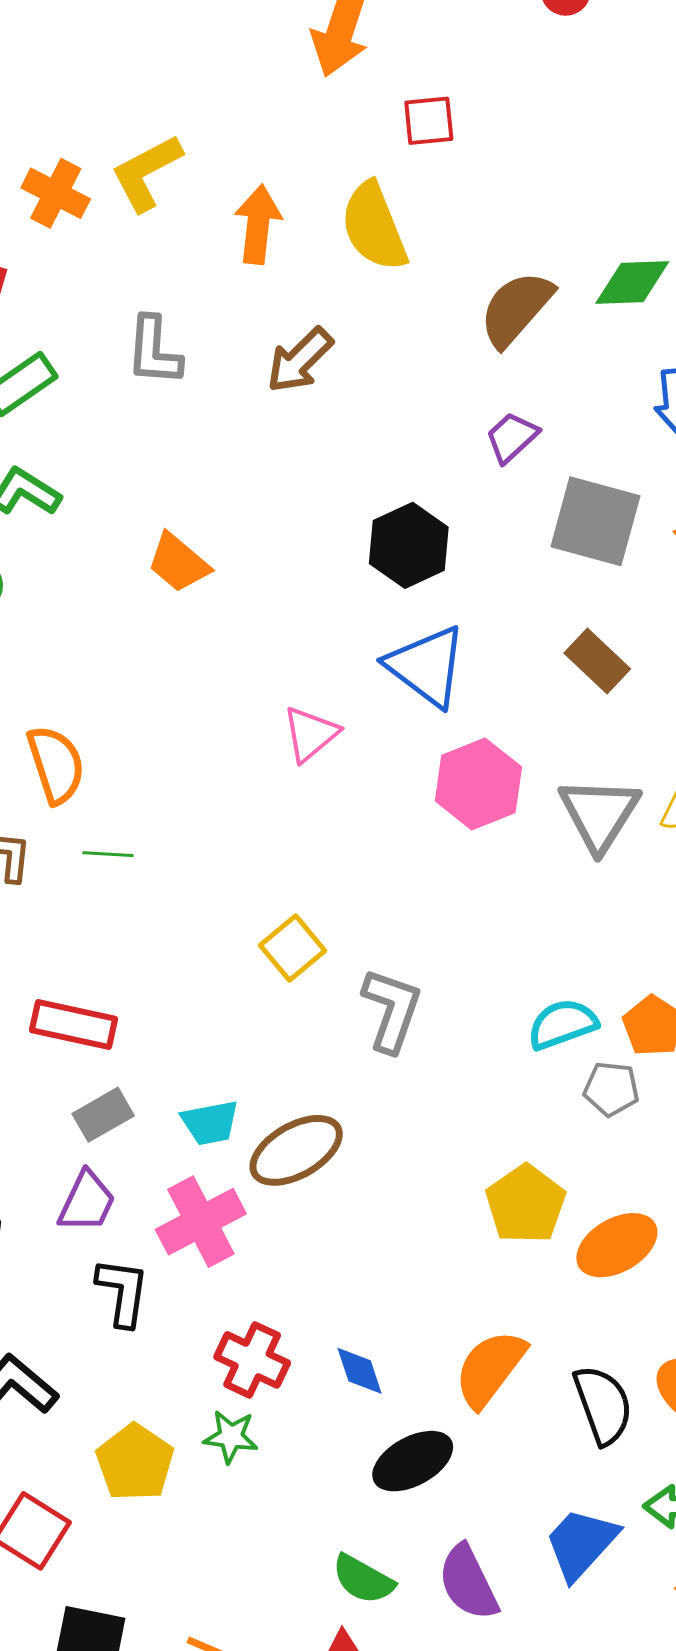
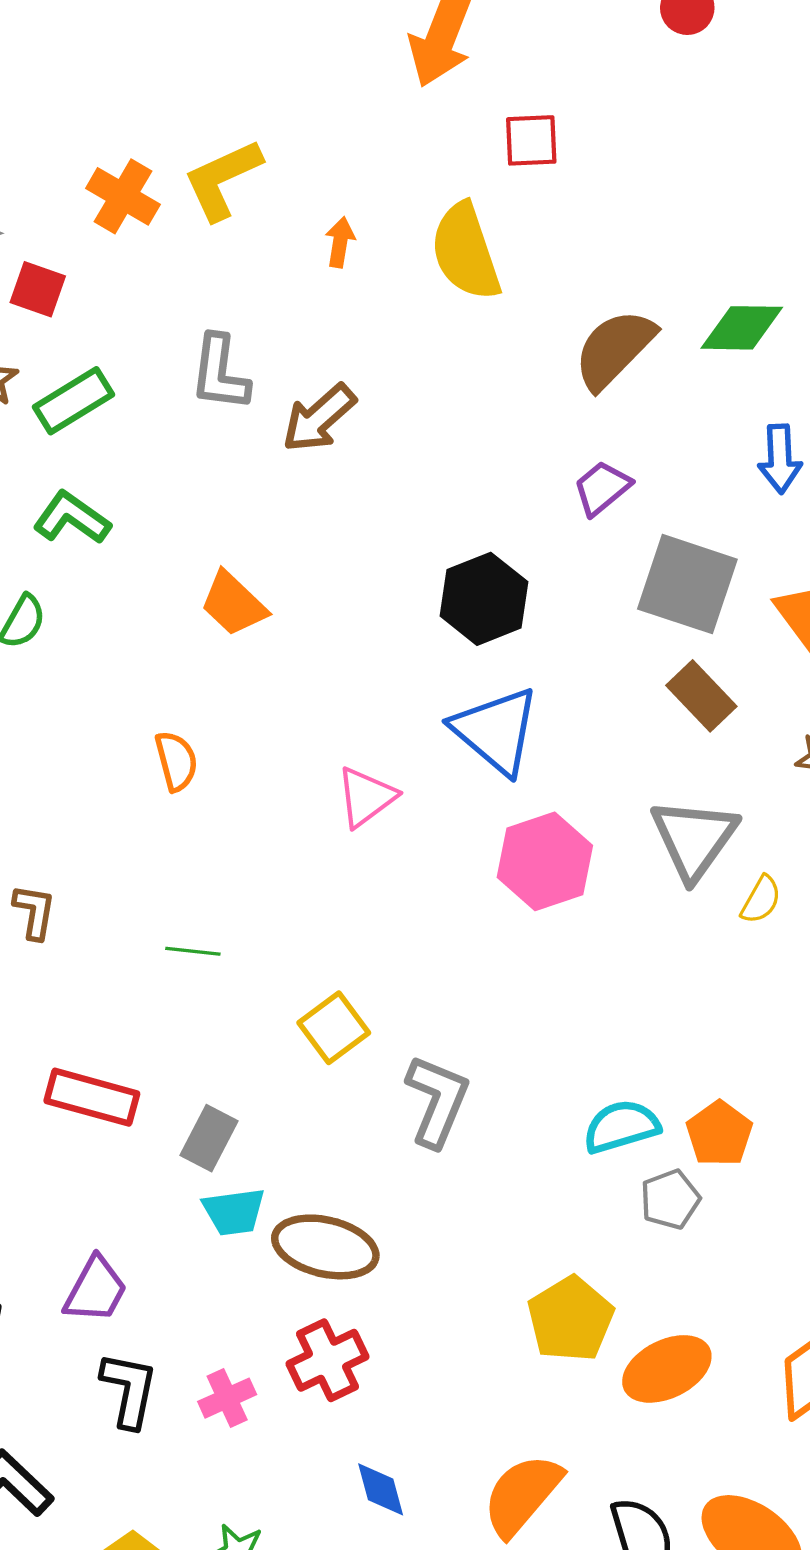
orange arrow: (258, 224) -> (340, 242), size x0.6
brown arrow: (300, 360) -> (319, 418), moved
brown rectangle: (597, 661) -> (701, 696), moved
orange semicircle: (56, 765) -> (176, 761), moved, size x0.7
gray triangle: (599, 814) -> (694, 839), moved
green line: (108, 854) -> (193, 951), moved
gray pentagon: (611, 1089) -> (670, 1199), turned -30
gray rectangle: (103, 1115) -> (209, 1138), moved, turned -36
brown ellipse: (296, 1150) -> (325, 1247), turned 40
pink cross: (201, 1222) -> (227, 1398), moved, size x0.6
red cross: (252, 1360) -> (328, 1360), moved, turned 36

